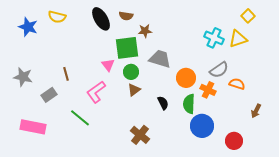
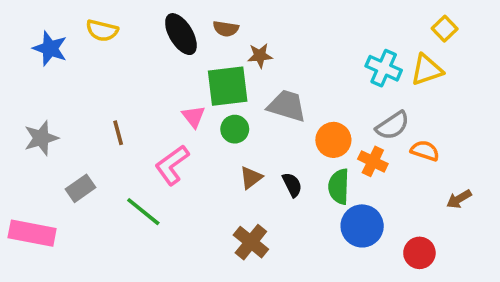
gray star: (23, 77) -> (41, 138), turned -30
brown triangle: (134, 90) -> (251, 178), moved
gray rectangle: (49, 95) -> (81, 188), moved
brown arrow: (256, 111) -> (459, 199), turned 32
pink rectangle: (33, 127) -> (32, 233), moved

